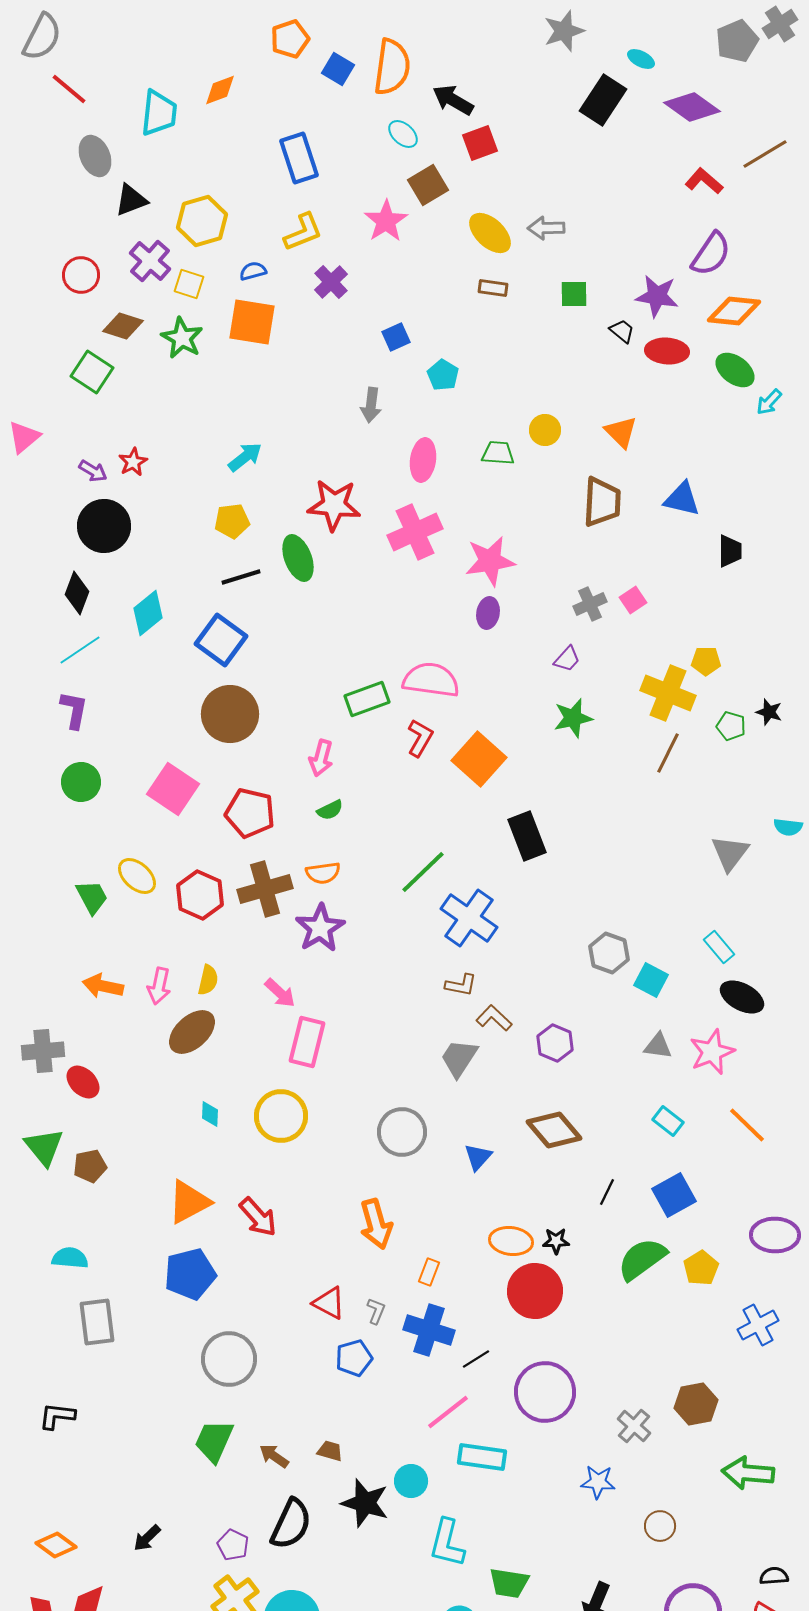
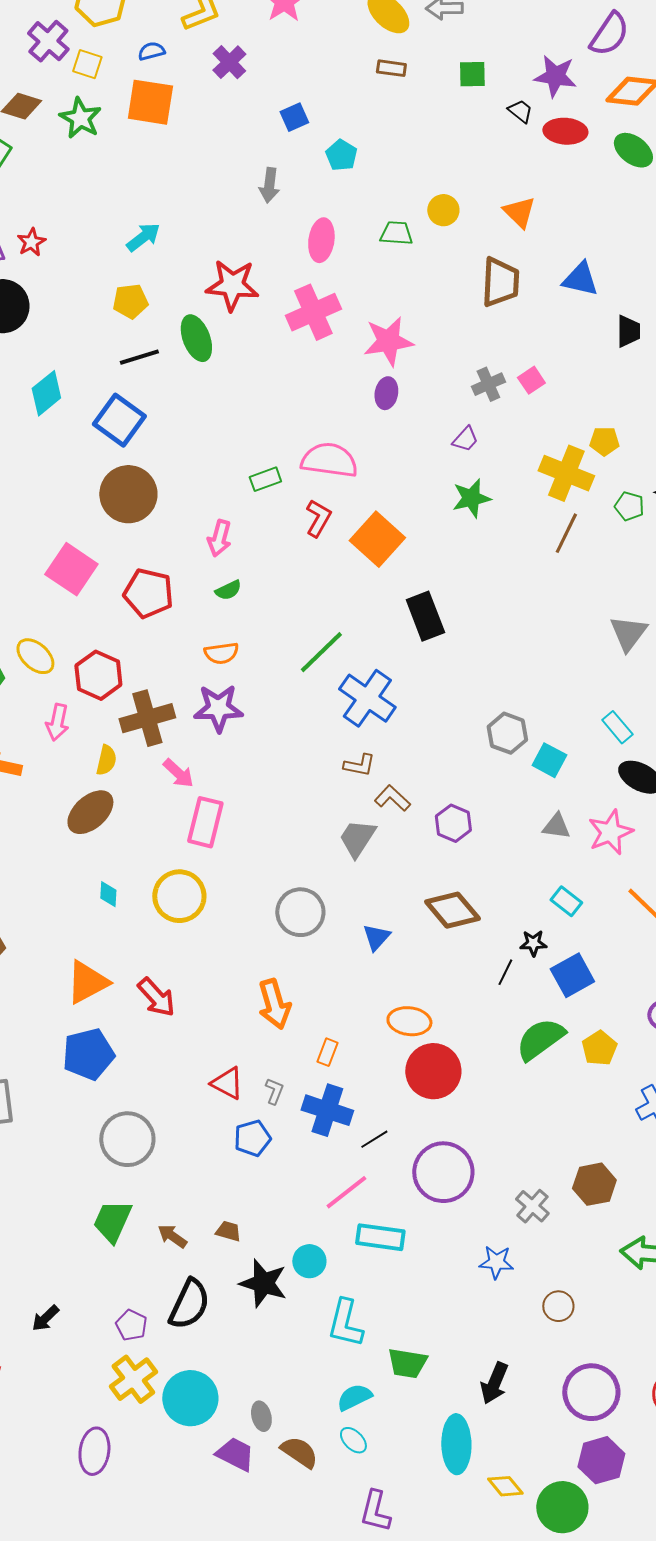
green rectangle: (367, 699) -> (265, 479), size x0.7
brown cross: (265, 889) -> (147, 718), moved
purple star: (320, 928) -> (218, 708), turned 30
pink arrow: (159, 986) -> (57, 722), moved
black star: (556, 1241) -> (533, 943), moved

